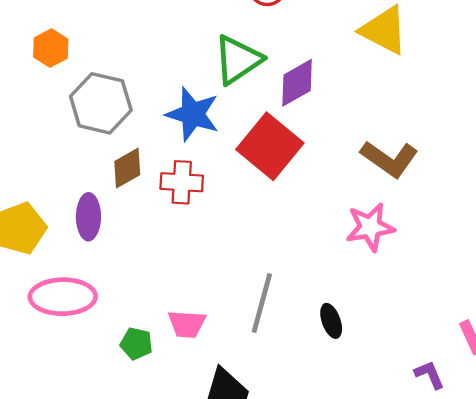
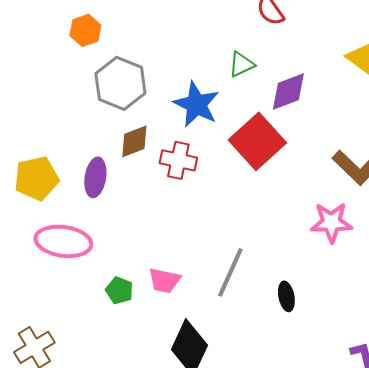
green triangle: (238, 60) -> (241, 64), size x0.6

